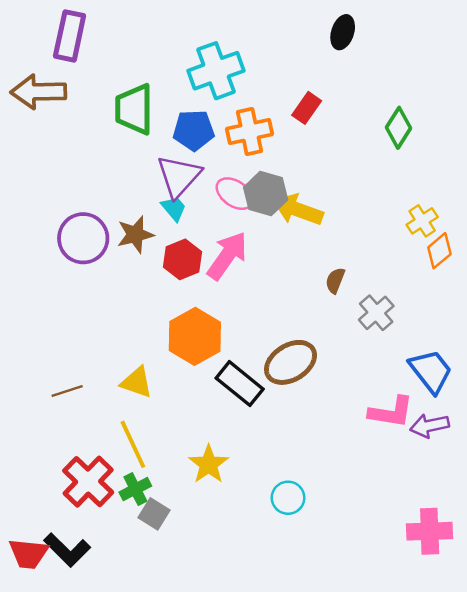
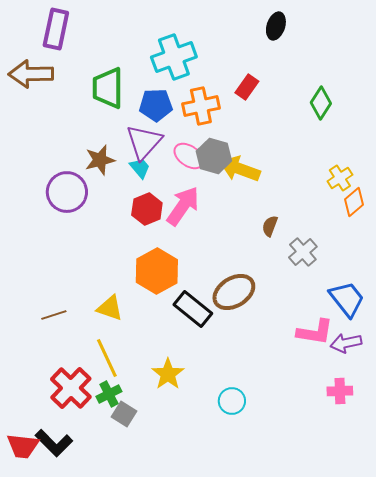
brown star: (135, 235) -> (100, 160), moved
pink cross: (430, 531) -> (340, 391), moved, size x0.7

